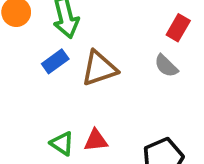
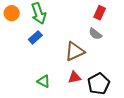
brown triangle: (99, 68) -> (75, 51), moved
red triangle: (96, 140) -> (74, 77), moved

